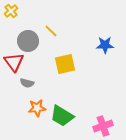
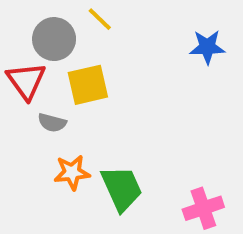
yellow square: (65, 64) -> (88, 85), moved
green trapezoid: (62, 116) -> (122, 188), turned -145

